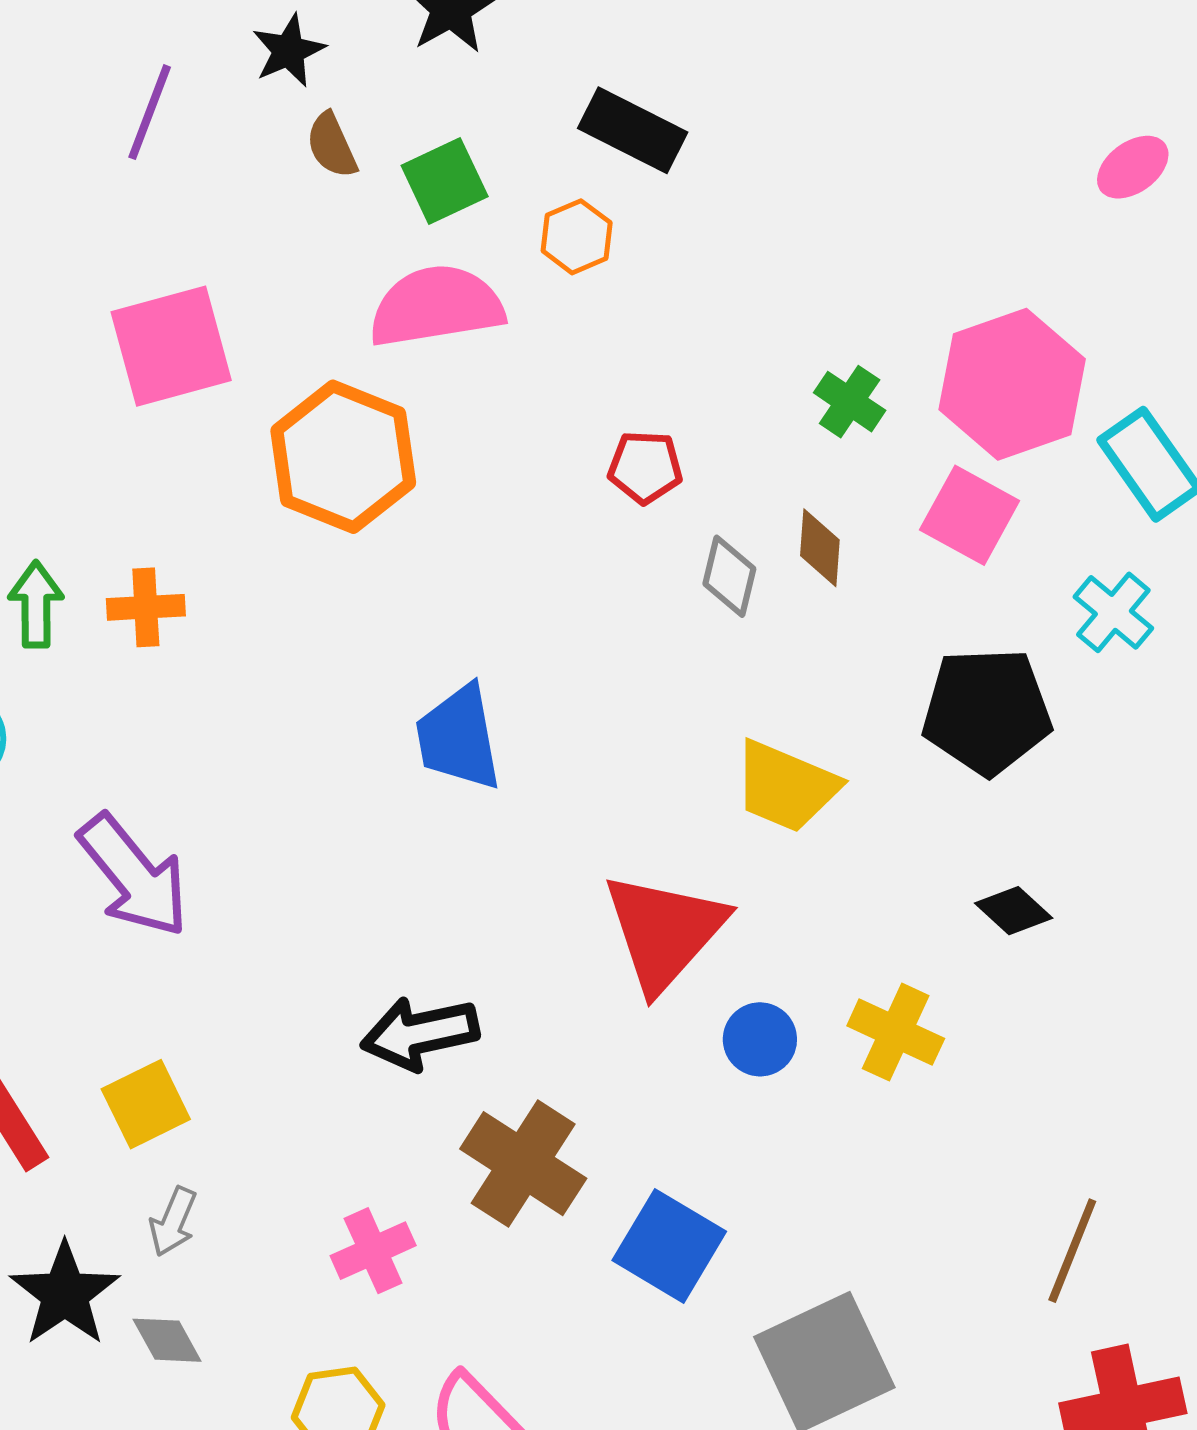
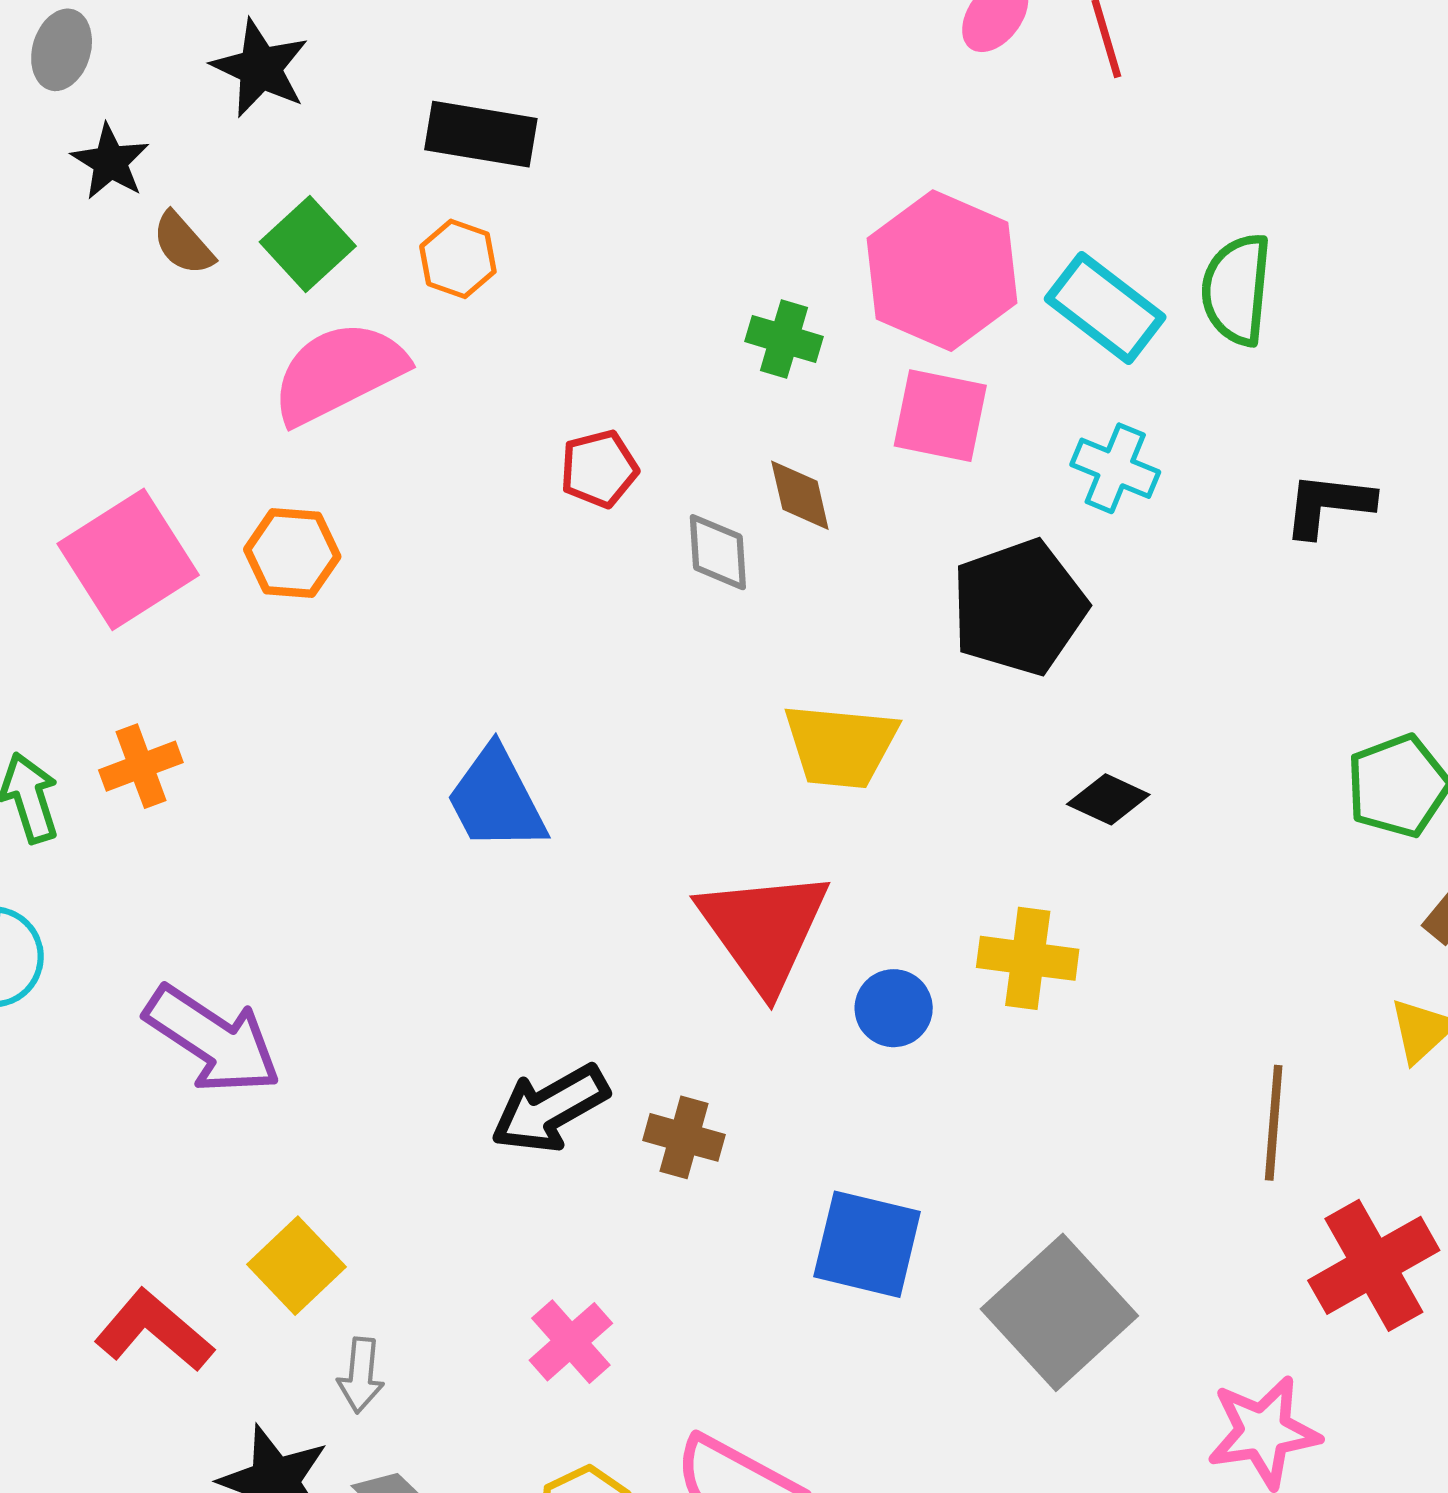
pink square: (171, 346) -> (128, 559), moved
orange hexagon: (343, 457) -> (292, 553), size x0.6
brown cross: (523, 1164) -> (684, 1137), moved, size x0.6

